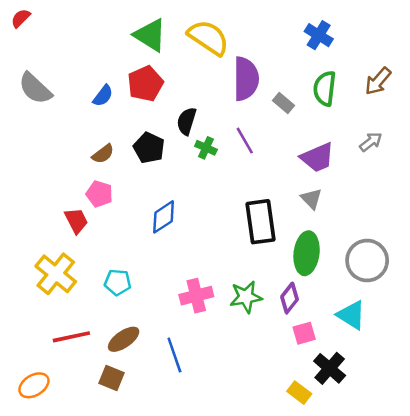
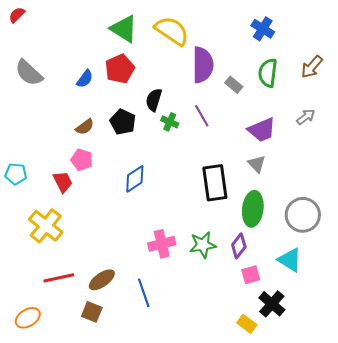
cyan pentagon: (118, 282) -> (16, 174), moved

